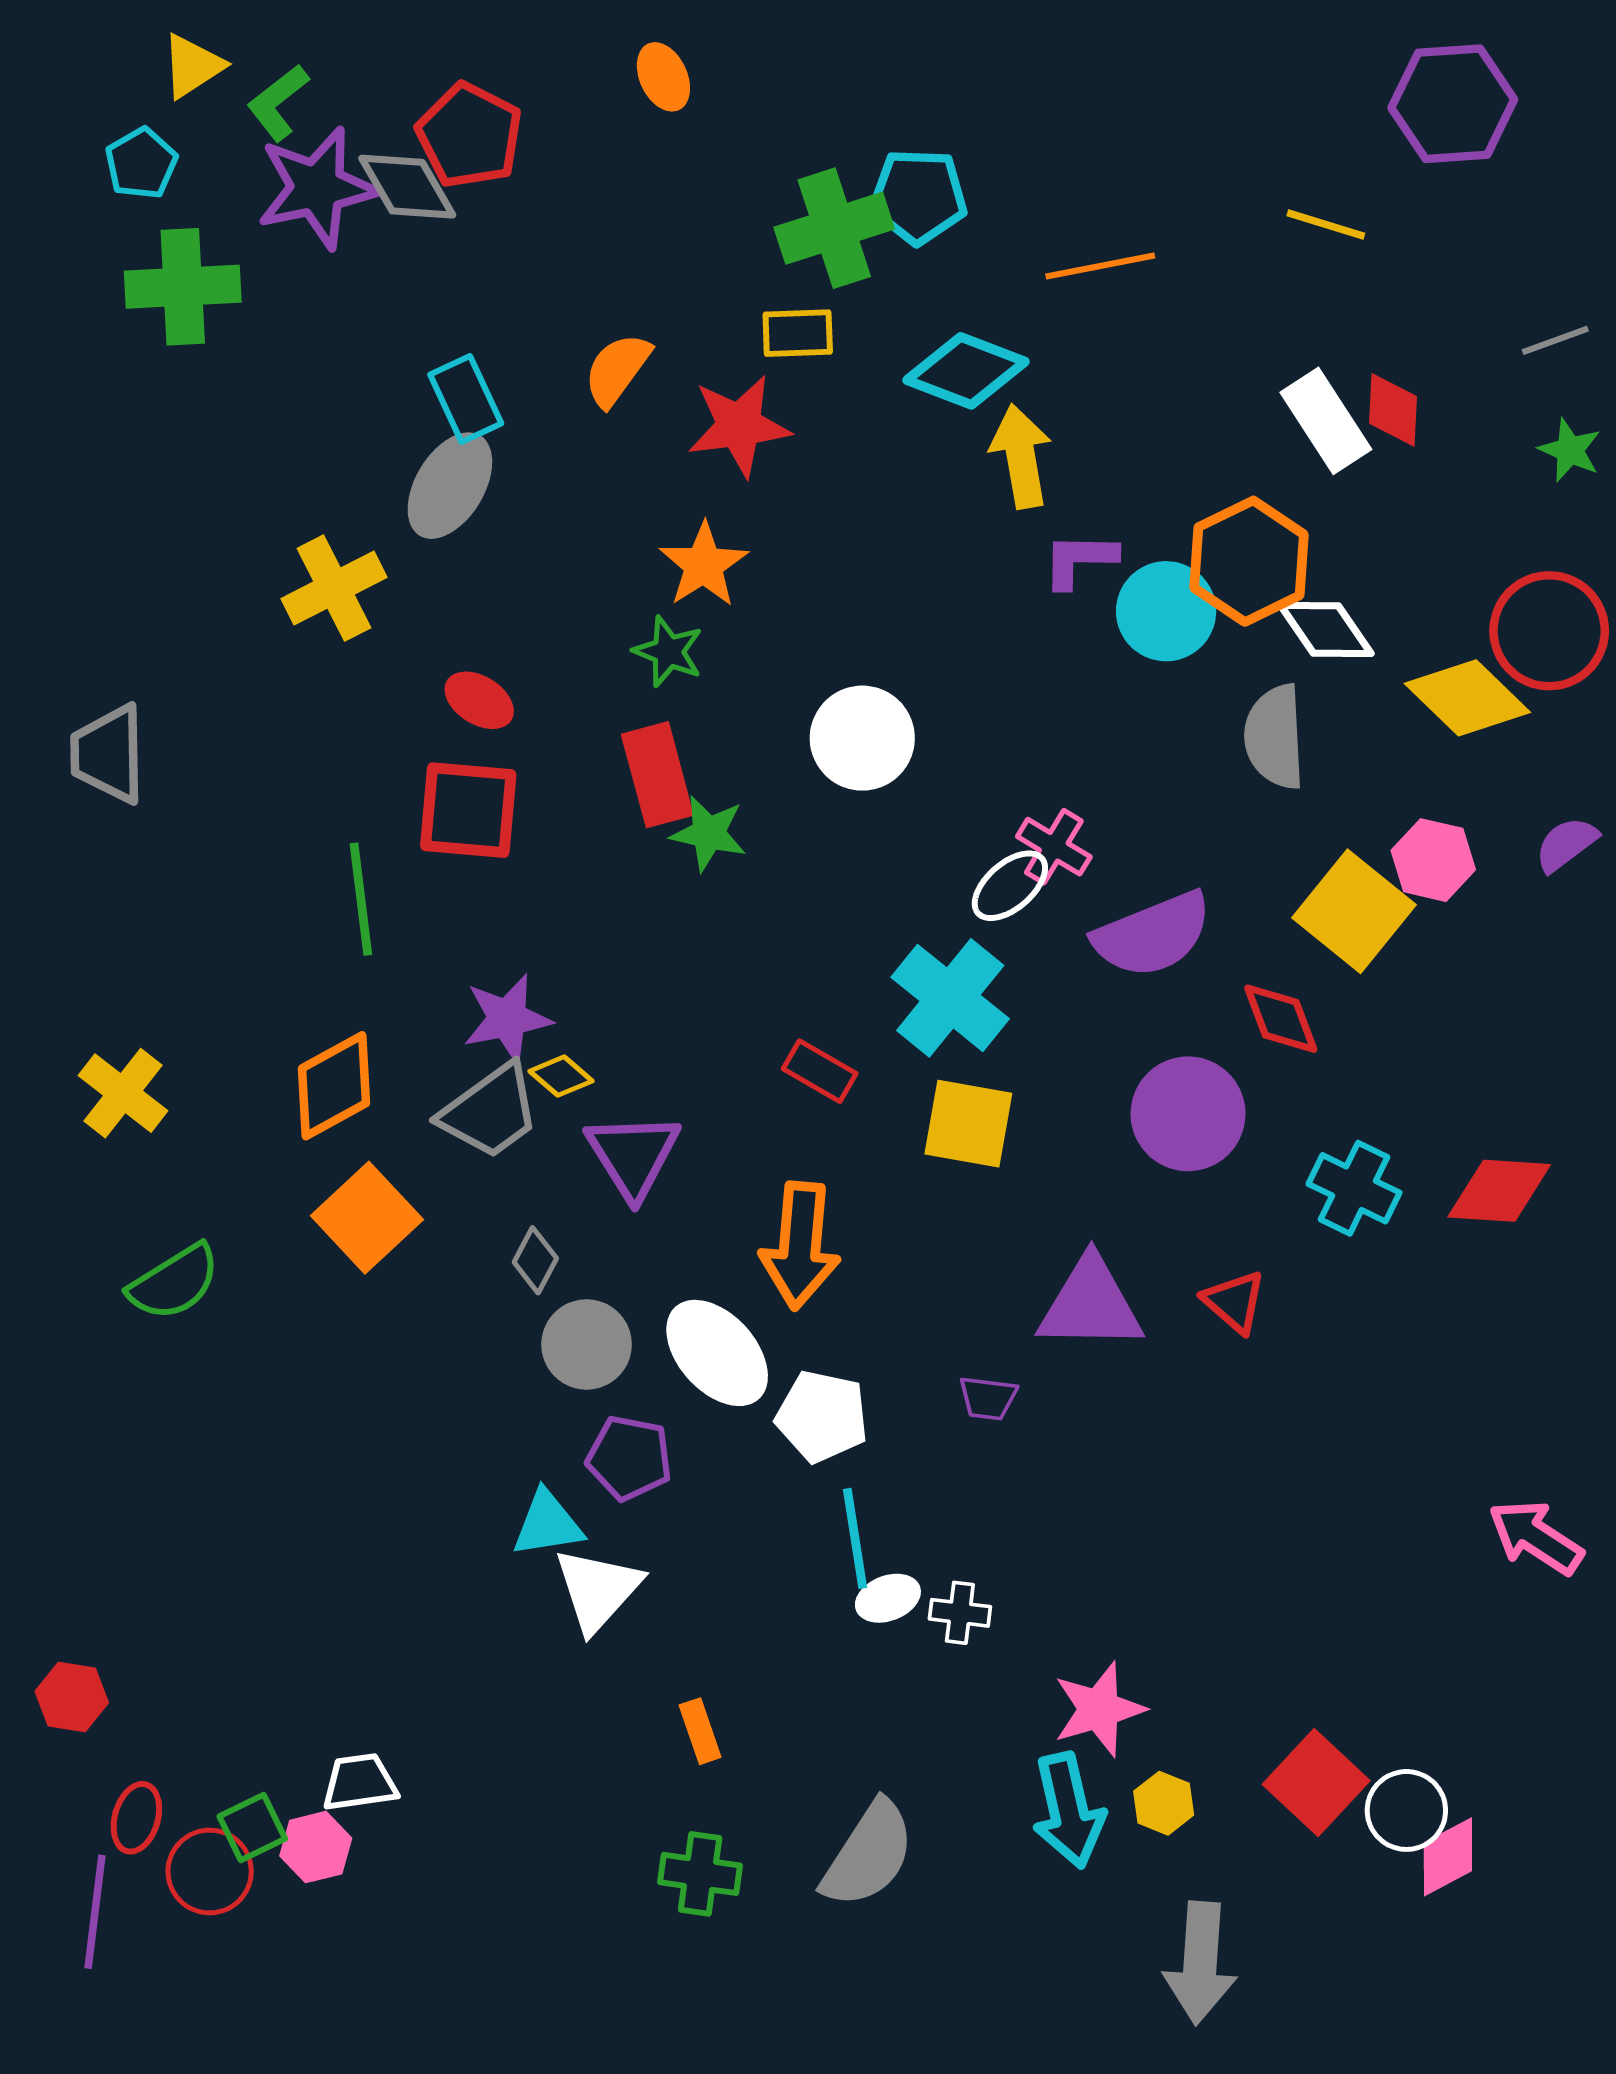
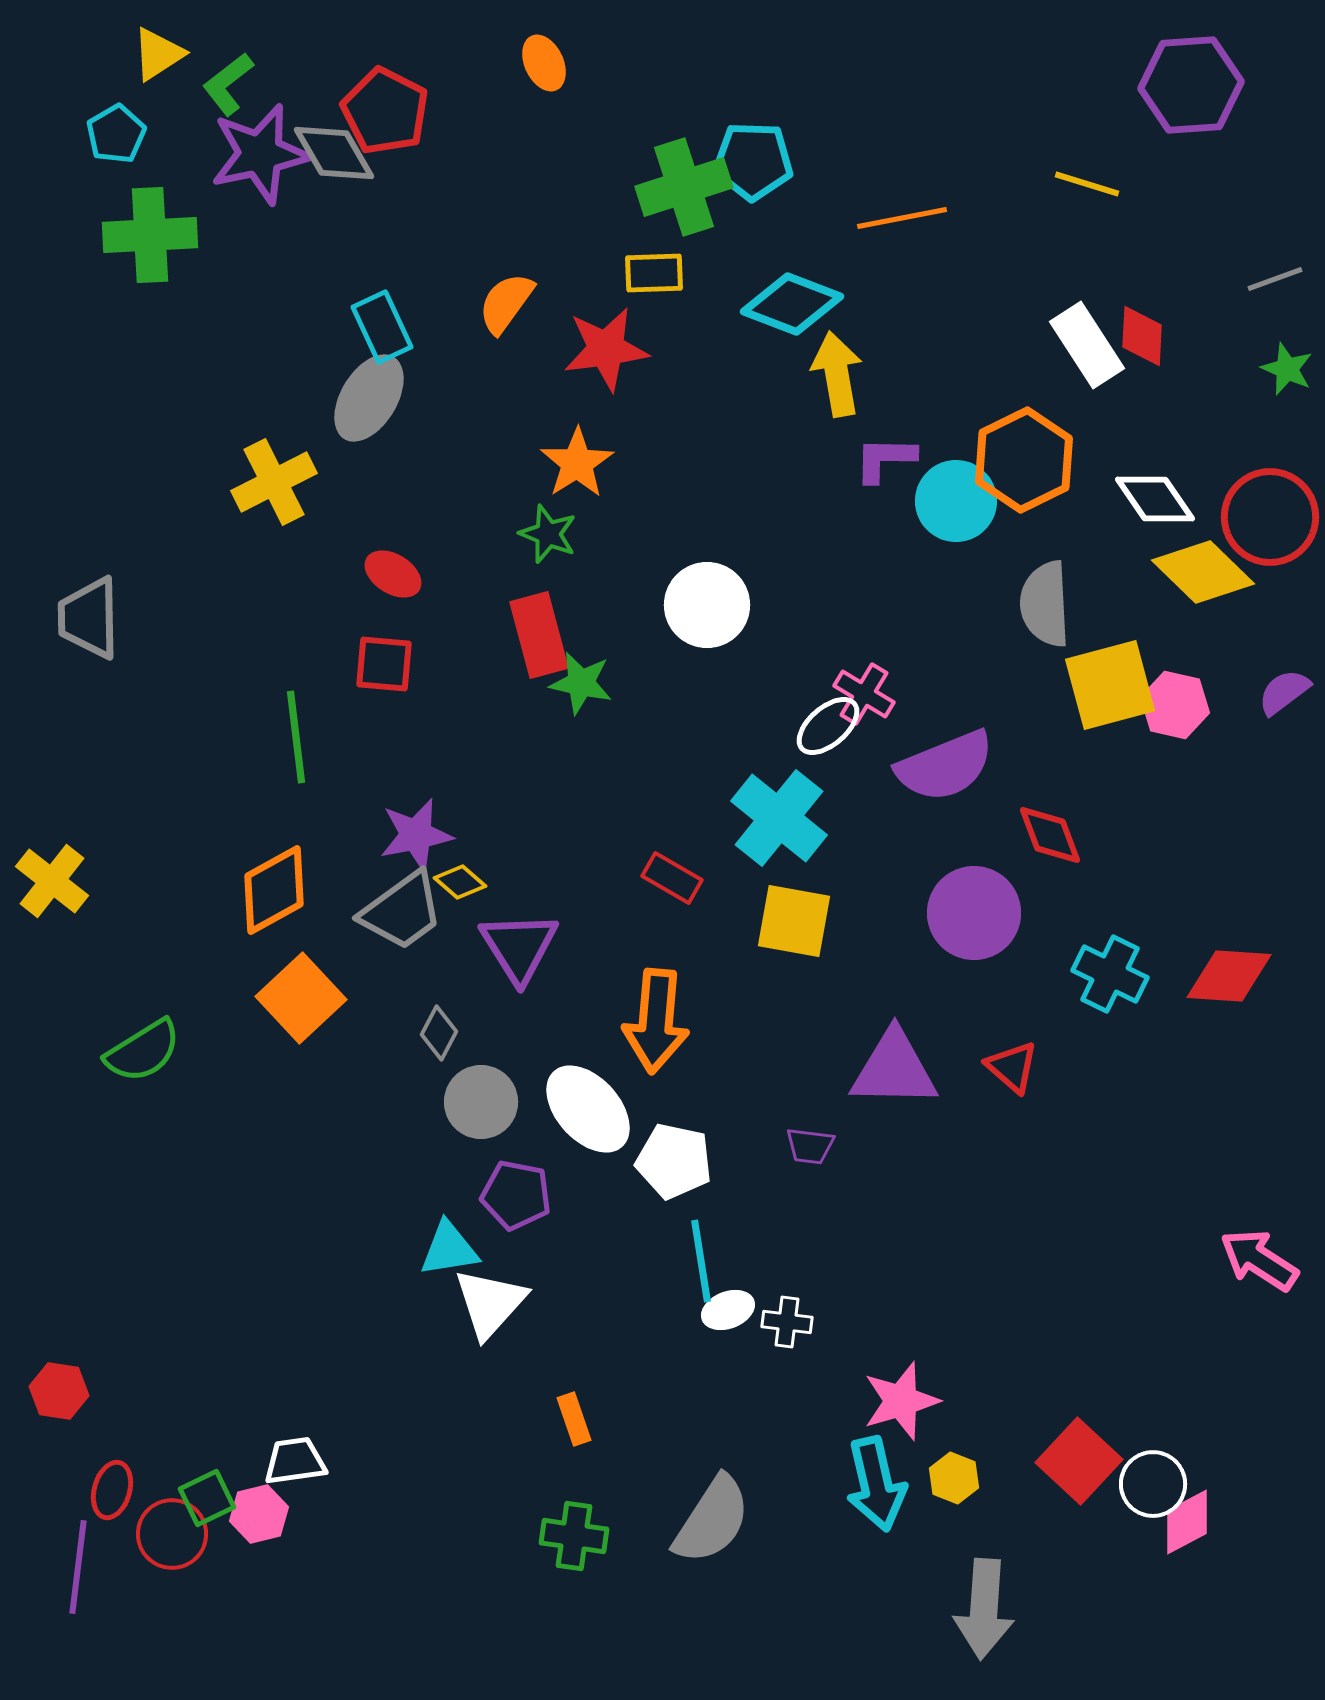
white diamond: (1326, 630) -> (1155, 499), moved
red square: (468, 810) -> (384, 664), size x0.7
yellow square: (1354, 911) -> (1110, 685), moved, turned 36
yellow cross: (123, 1093) -> (52, 881), moved

